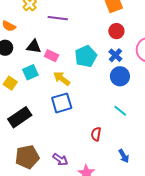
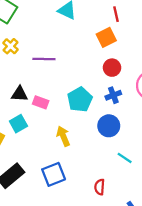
blue cross: (115, 55) -> (113, 95), turned 32
blue circle: (120, 76) -> (109, 126), moved
yellow arrow: (62, 79) -> (63, 136), moved, turned 36
blue square: (62, 103) -> (54, 174), moved

